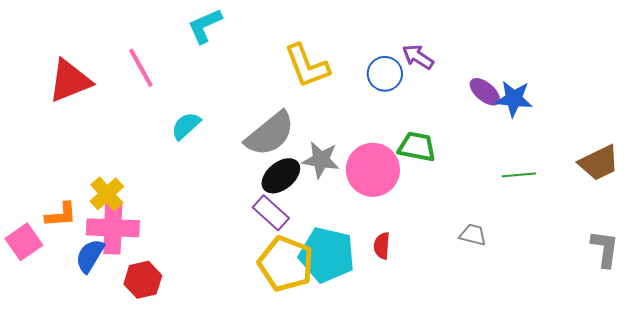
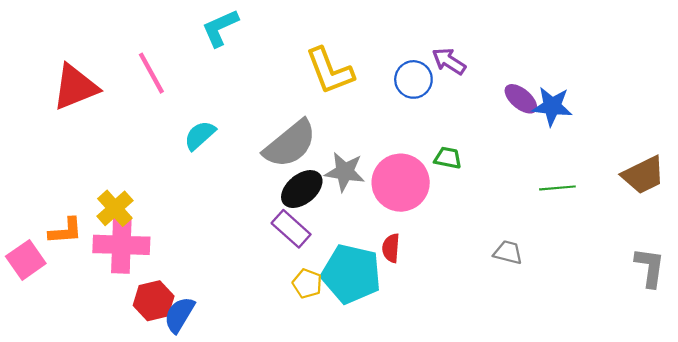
green trapezoid: (417, 147) -> (448, 158), size x0.7
red semicircle: (382, 246) -> (391, 248), moved
blue semicircle: (90, 256) -> (179, 315), moved
yellow pentagon: (286, 264) -> (307, 284), size x0.5

